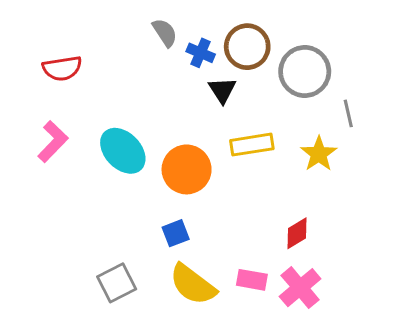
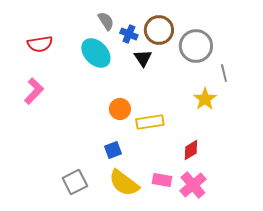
yellow rectangle: (252, 145) -> (150, 122), moved
cyan ellipse: (123, 151) -> (96, 53), moved
orange circle: (187, 169) -> (120, 109), size x0.7

